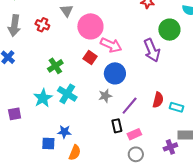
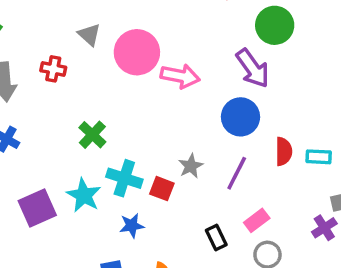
red square: (90, 58) -> (162, 189), moved
blue circle: (115, 73) -> (240, 117), moved
purple square: (15, 114) -> (37, 208), moved, size x1.5
black rectangle: (117, 126) -> (216, 237), moved
blue star: (64, 132) -> (132, 226), moved

